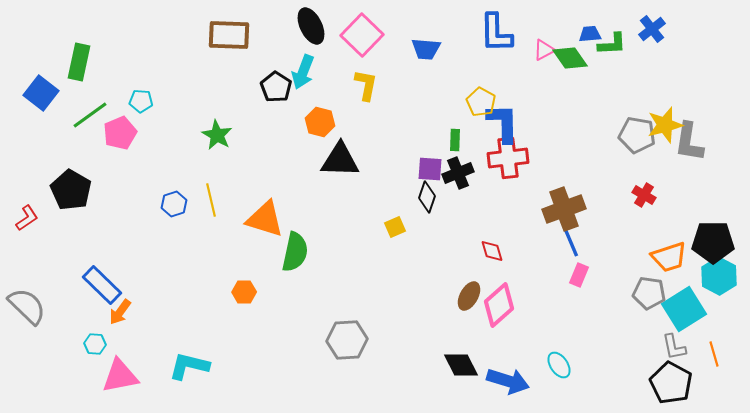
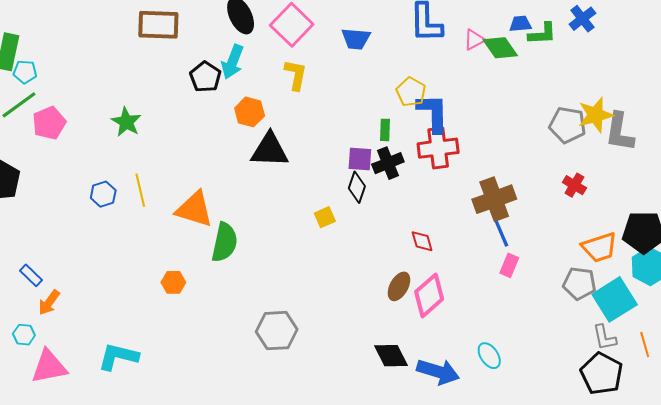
cyan pentagon: (141, 101) -> (25, 72), moved
green star: (217, 135) -> (126, 122), moved
blue rectangle: (102, 285) -> (31, 275), size x0.6

